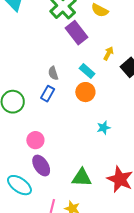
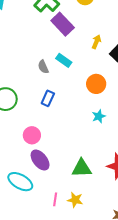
cyan rectangle: (87, 71) -> (64, 60), moved
orange circle: (85, 92) -> (96, 84), moved
blue rectangle: (48, 94) -> (48, 98), moved

